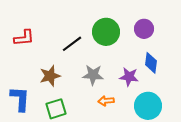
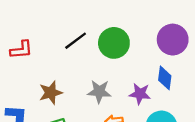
purple circle: (144, 29) -> (173, 40), moved, size x1.4
black line: (72, 44) -> (76, 41), moved

